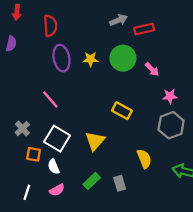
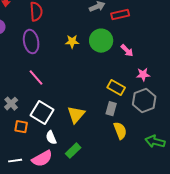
purple ellipse: (61, 58) -> (31, 42), moved
yellow rectangle: (122, 111) -> (116, 88), moved
white semicircle: (54, 167) -> (51, 138), moved
gray rectangle: (120, 183) -> (111, 109), moved, turned 32
pink semicircle: (57, 190) -> (42, 159), size x1.5
white line: (27, 192) -> (15, 161), turned 64

